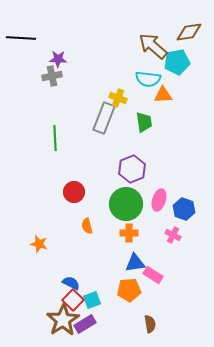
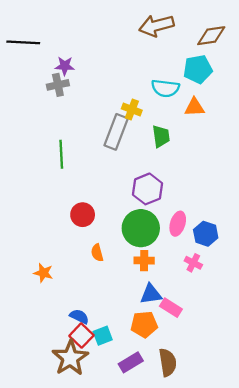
brown arrow: (153, 46) -> (156, 26), moved, turned -56
orange triangle: (163, 95) -> (194, 107), moved
purple rectangle: (85, 324) -> (131, 362), moved
brown semicircle: (150, 324) -> (168, 362), size x1.4

